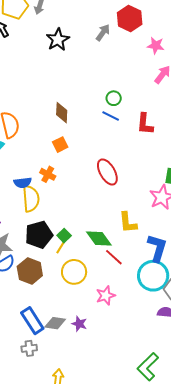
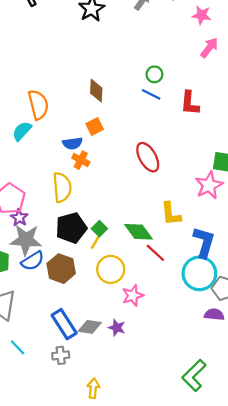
blue semicircle: (23, 183) -> (72, 143), moved
pink star: (106, 296) -> (133, 295), moved

